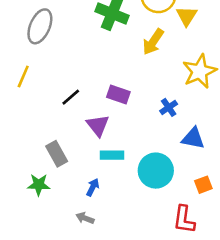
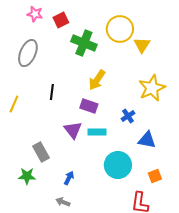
yellow arrow: (153, 42) -> (97, 80), moved
yellow line: (23, 77) -> (14, 104), moved
black line: (71, 97) -> (52, 92), moved, turned -42
cyan rectangle: (112, 155) -> (97, 132), moved

